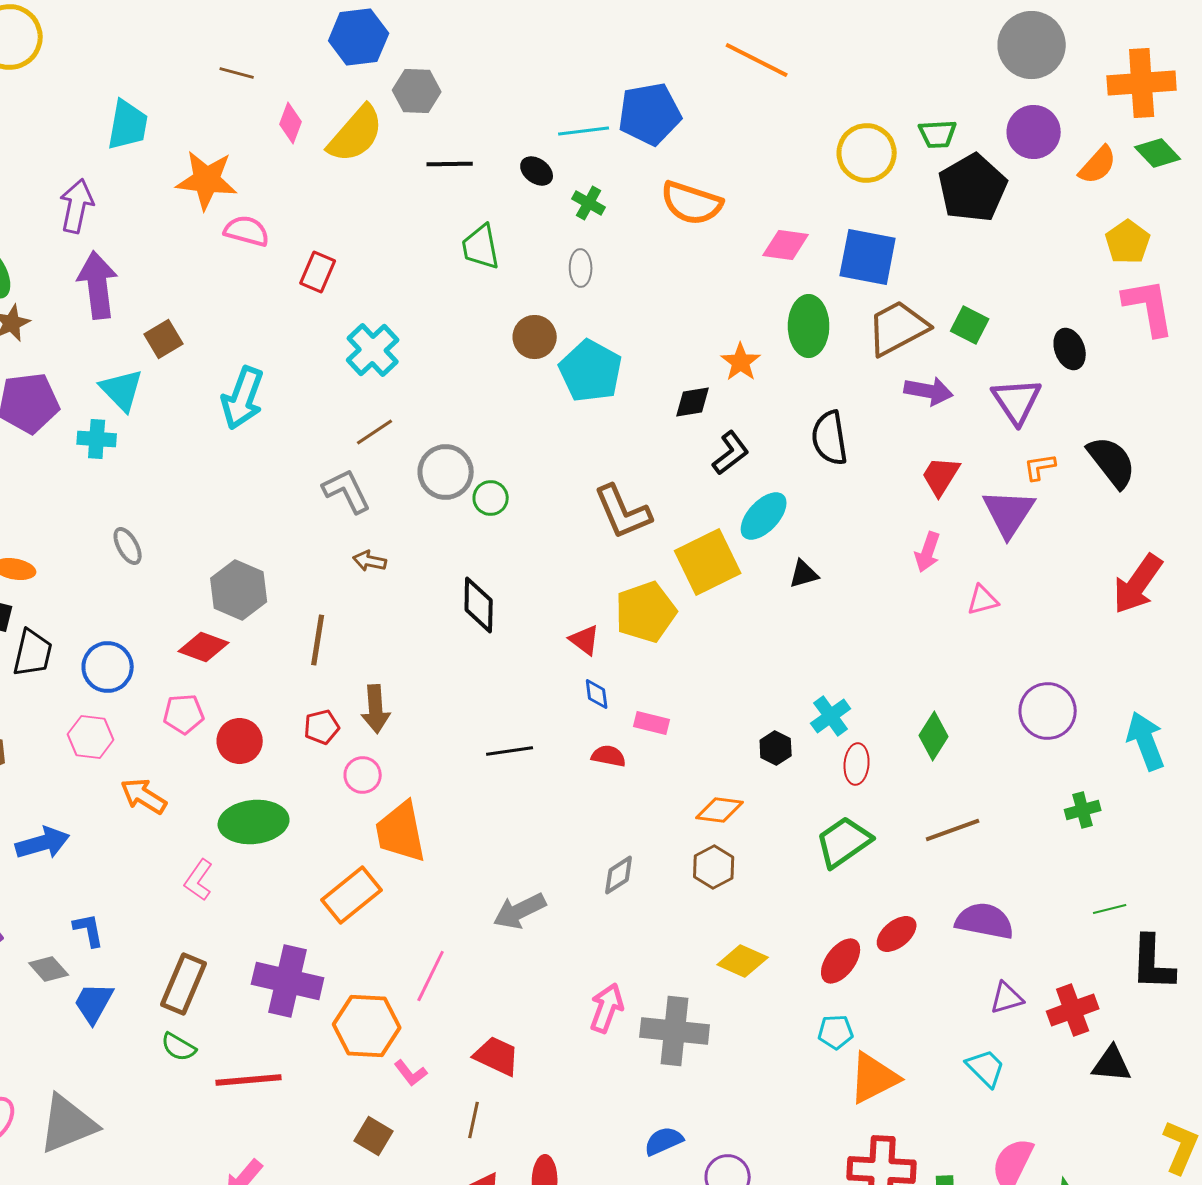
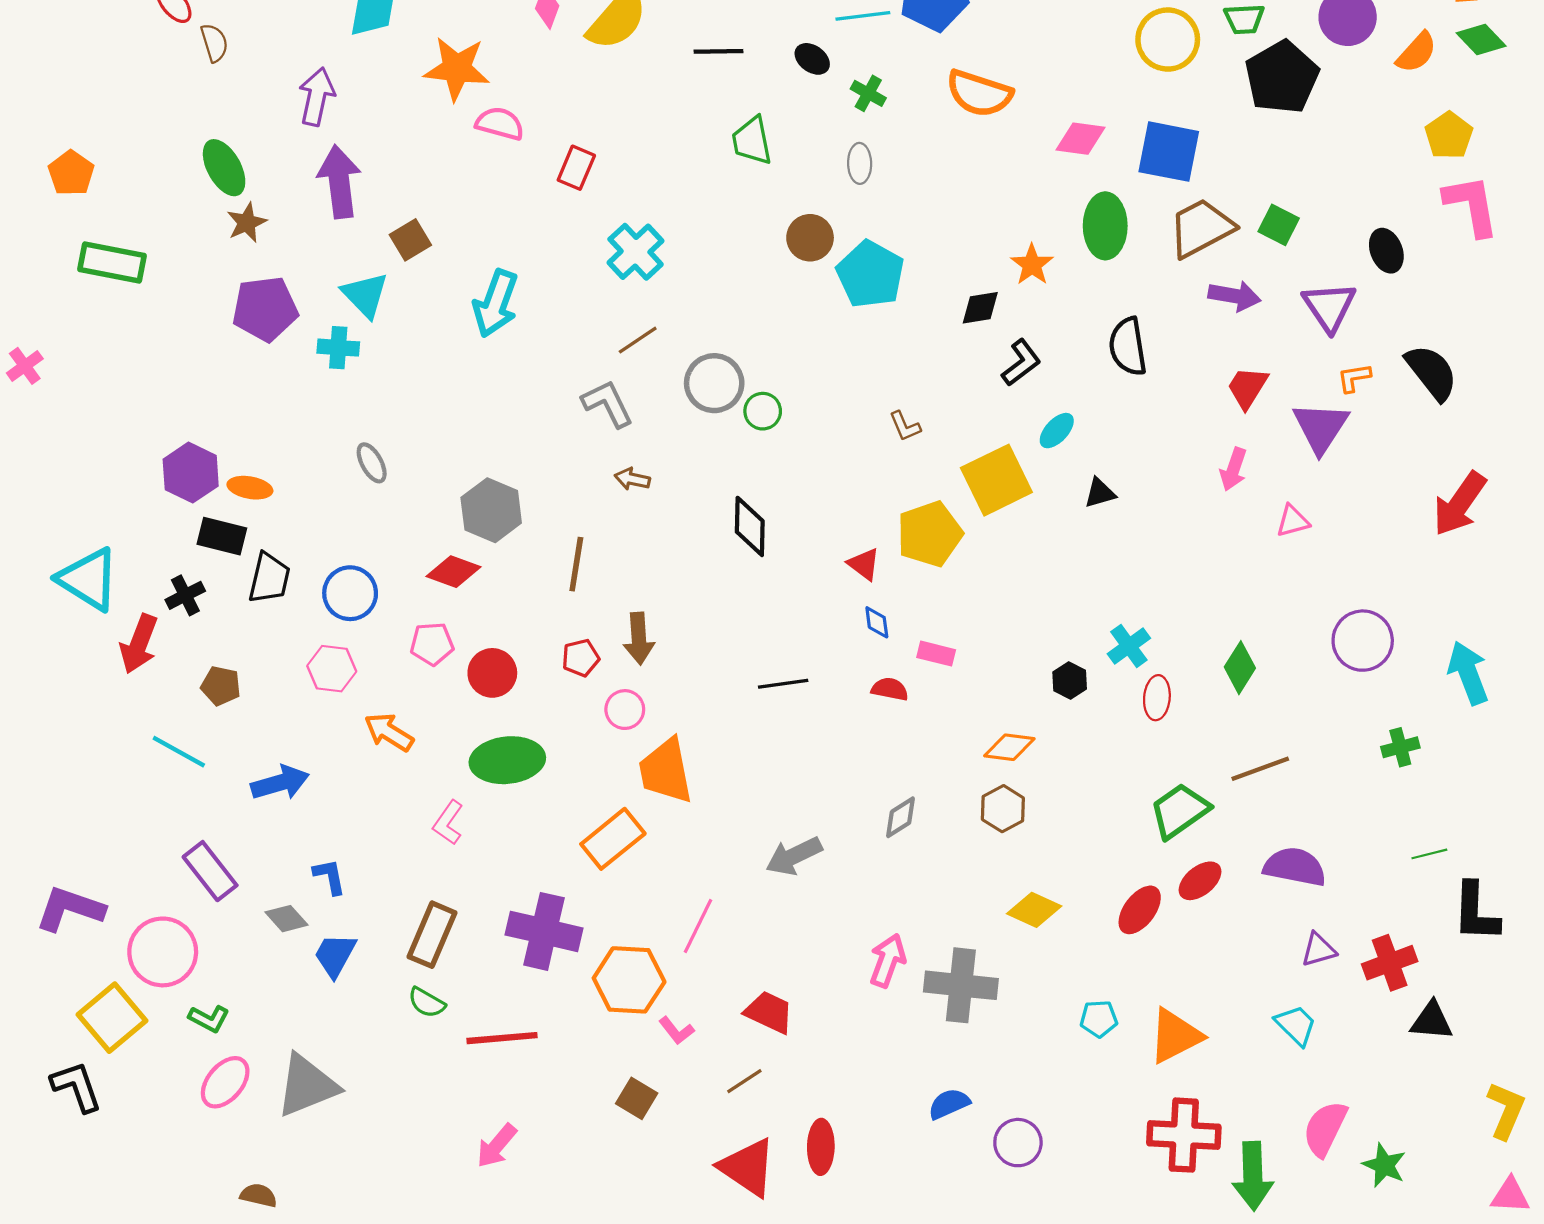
brown L-shape: (623, 512) -> (905, 426), size x0.5
cyan ellipse: (764, 516) -> (1057, 431), size x0.7
green trapezoid: (844, 842) -> (1180, 811), moved
cyan pentagon: (836, 1032) -> (1099, 1019), moved
brown line: (474, 1120) -> (744, 1081), turned 45

